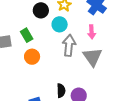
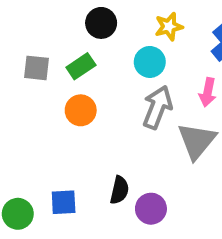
black circle: (41, 10) -> (101, 23), moved
green rectangle: (27, 35) -> (81, 66), turned 72

